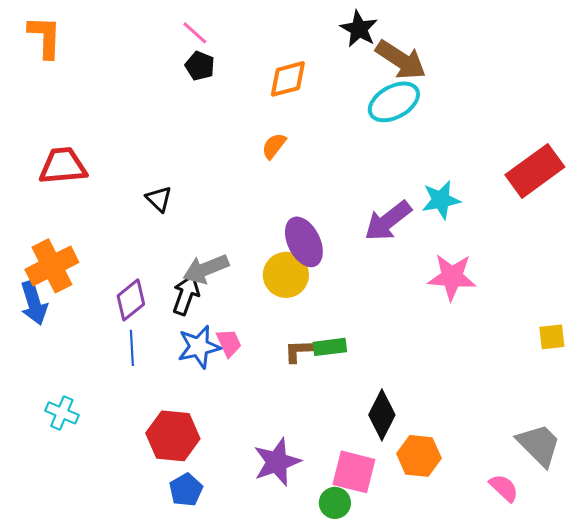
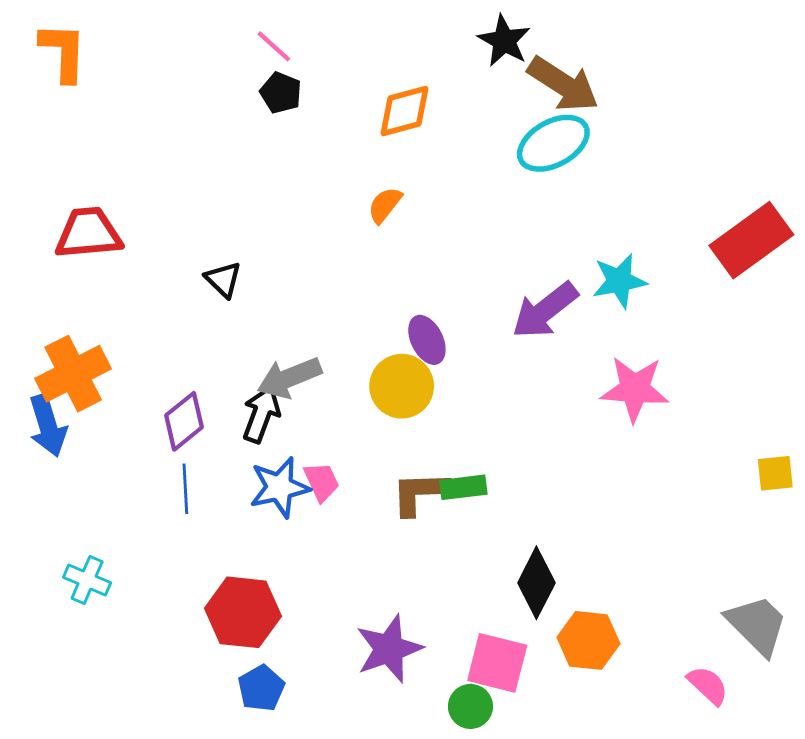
purple ellipse: (304, 242) -> (427, 340), size x0.7
brown L-shape: (299, 351) -> (420, 493), size x1.4

